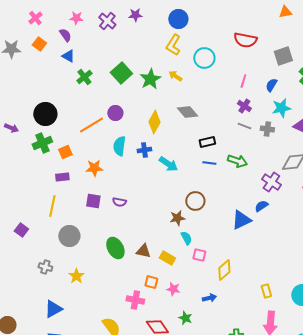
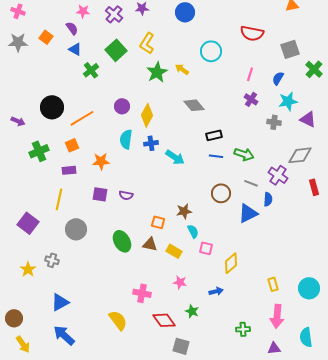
pink cross: (35, 18) -> (18, 11), moved, turned -32
yellow L-shape: (173, 45) -> (147, 43), moved
green square: (121, 73) -> (116, 50), moved
yellow diamond: (154, 122) -> (147, 115), moved
orange line: (91, 125) -> (82, 118), moved
gray line: (244, 126) -> (251, 183), moved
green cross: (42, 143) -> (39, 151), moved
brown circle: (195, 201) -> (221, 193), moved
blue semicircle: (261, 206) -> (268, 199), turned 128
purple square: (21, 230) -> (28, 223), size x1.5
yellow star: (76, 276) -> (28, 269), moved
orange square: (151, 282) -> (158, 222), moved

